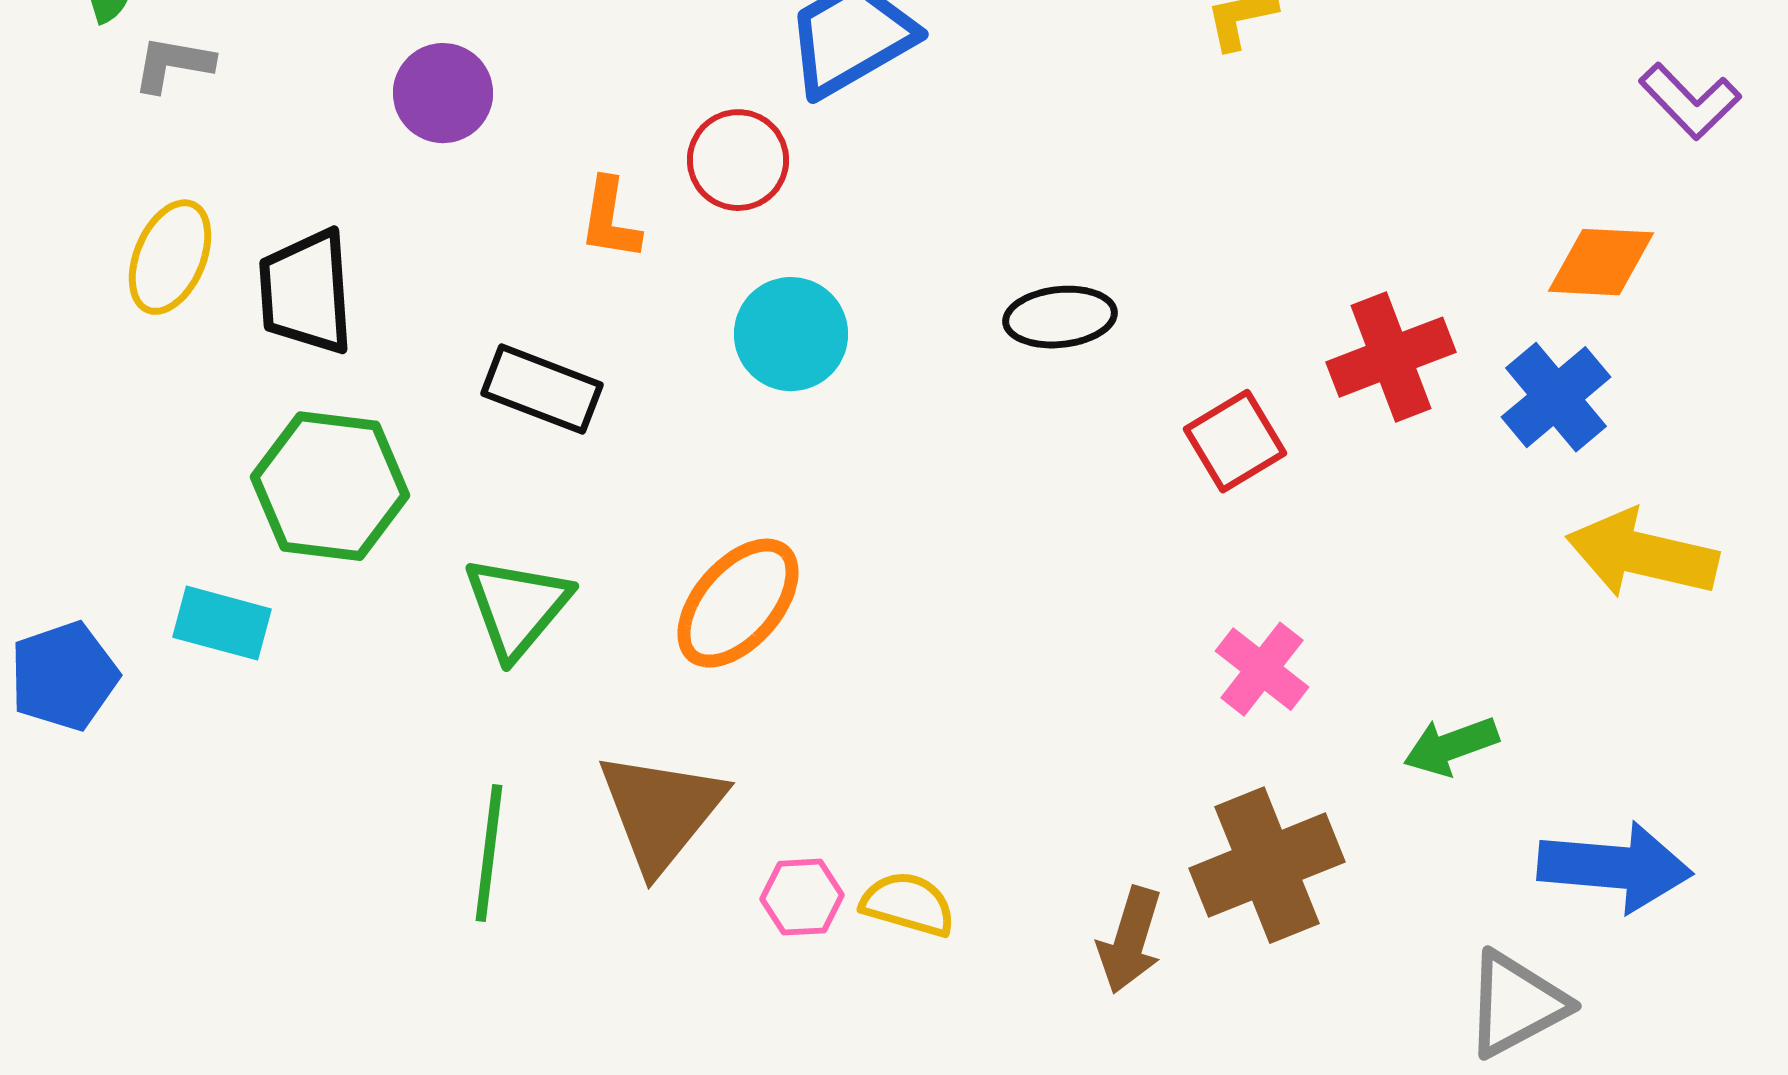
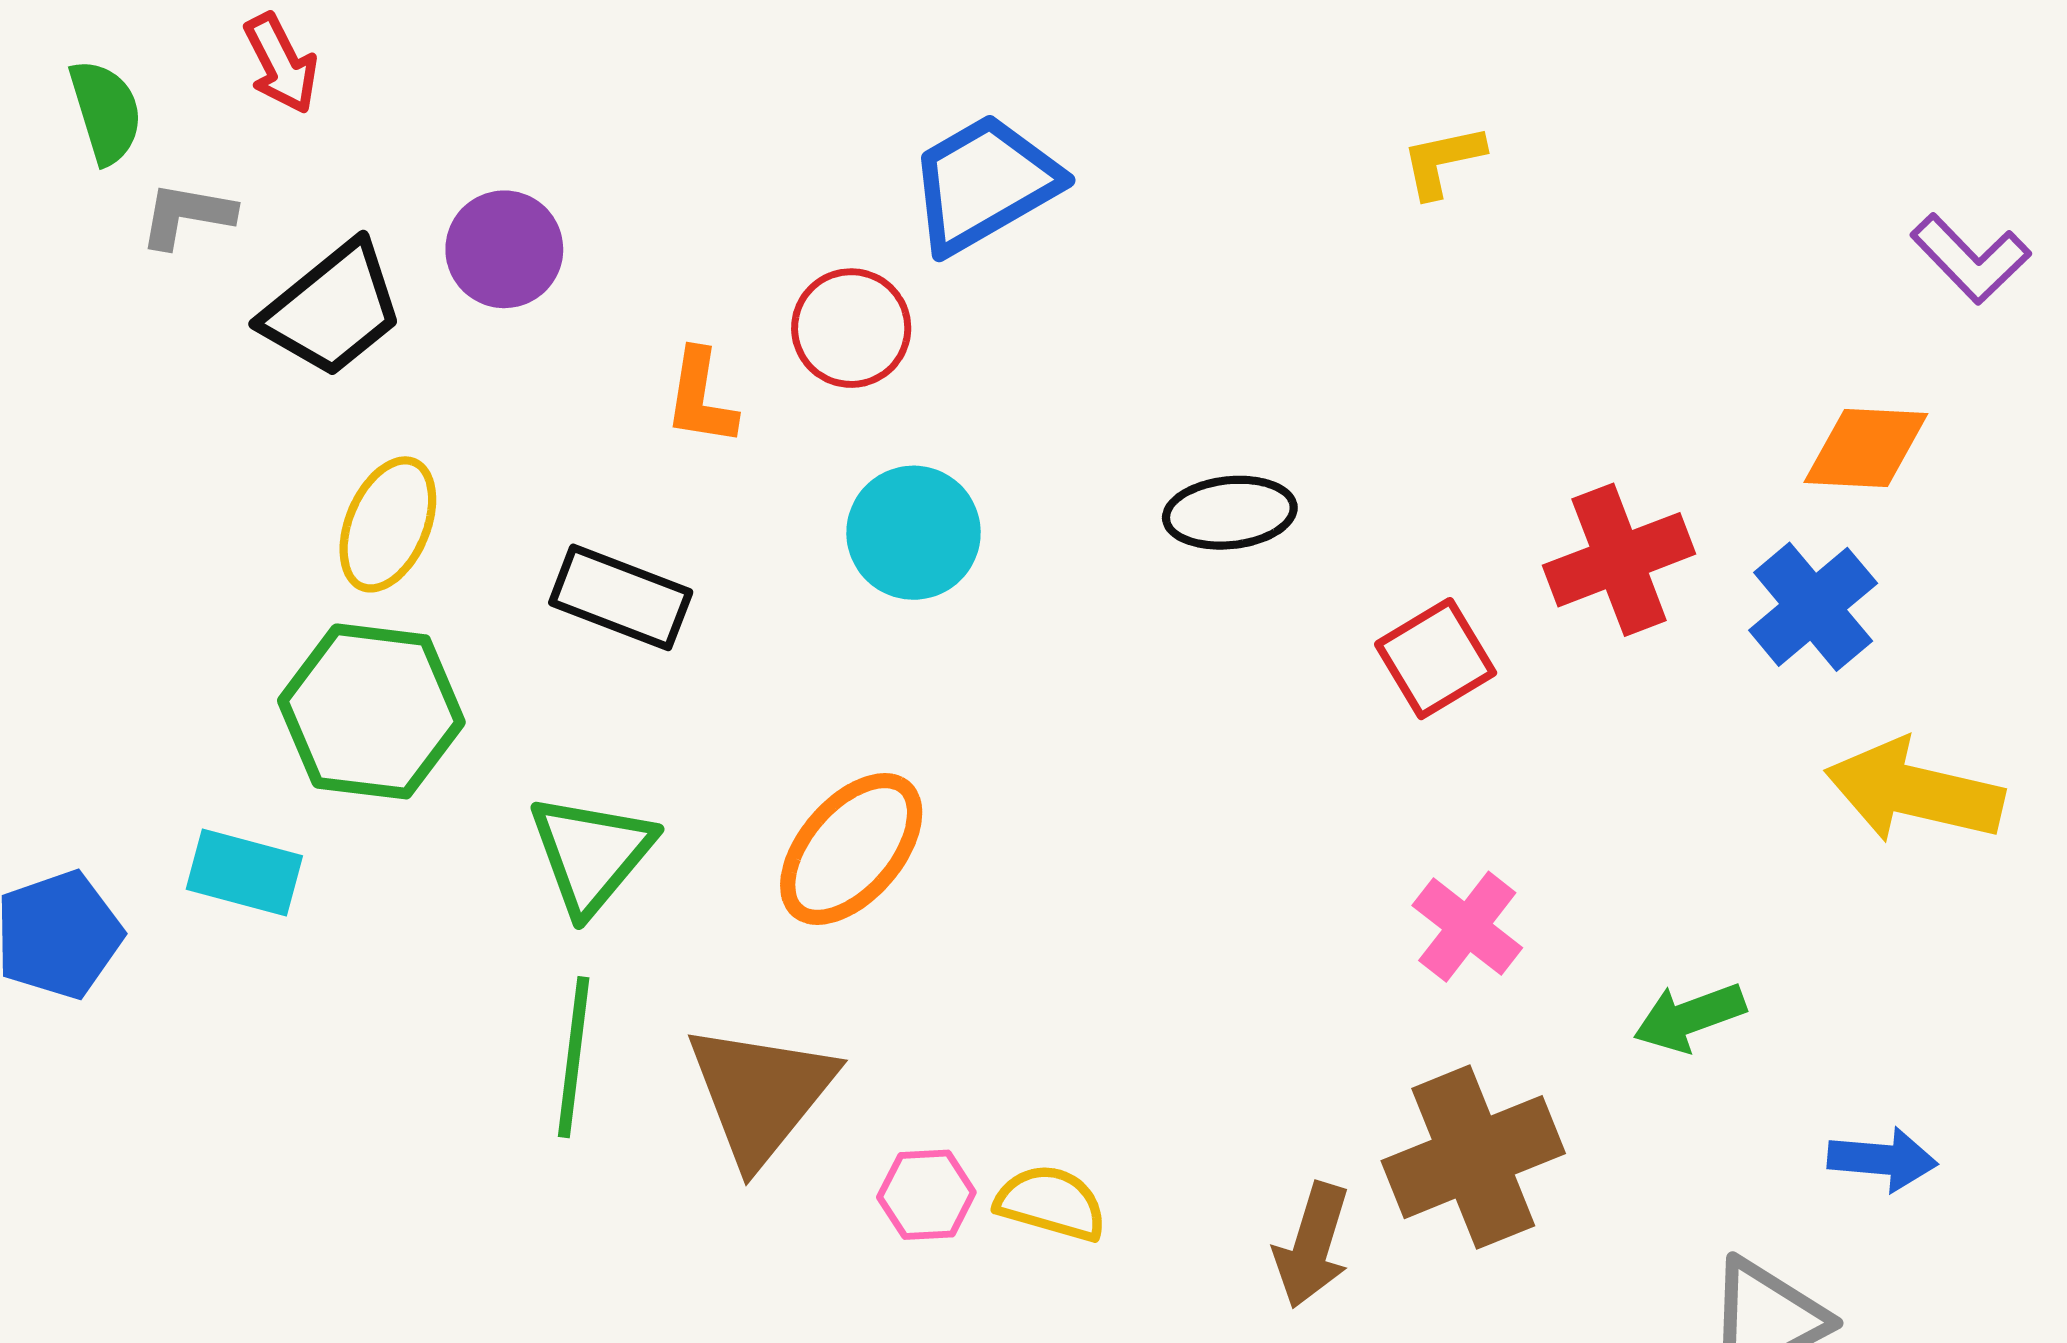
yellow ellipse: (170, 257) -> (388, 524), moved
black trapezoid: (306, 292) -> (333, 309), moved, turned -125
green line: (489, 853) -> (574, 1057), moved
blue arrow: (1615, 867) -> (1882, 1159), size x0.6

